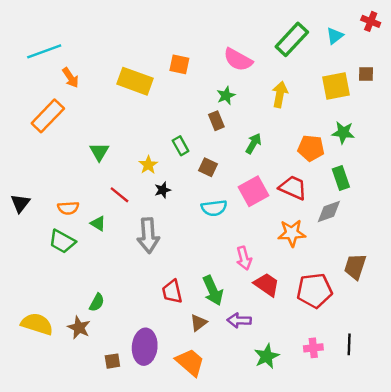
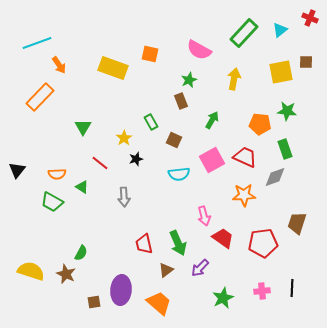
gray arrow: (148, 235) -> (124, 197), size x0.7
purple arrow: (239, 320) -> (200, 268), turned -48

